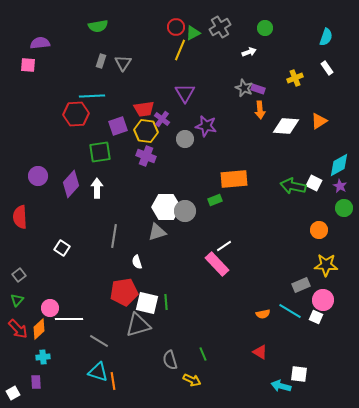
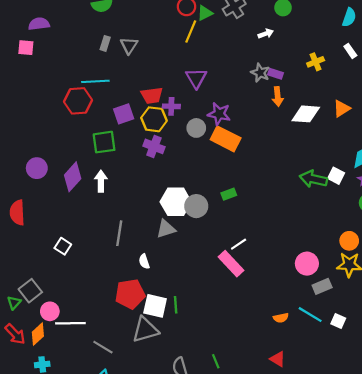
purple cross: (162, 119) -> (171, 106), turned -35
orange rectangle: (234, 179) -> (226, 139), moved, turned 32
orange circle: (319, 230) -> (349, 241), moved
gray square: (19, 275) -> (30, 291), moved, size x1.5
pink circle: (323, 300) -> (307, 264), moved

